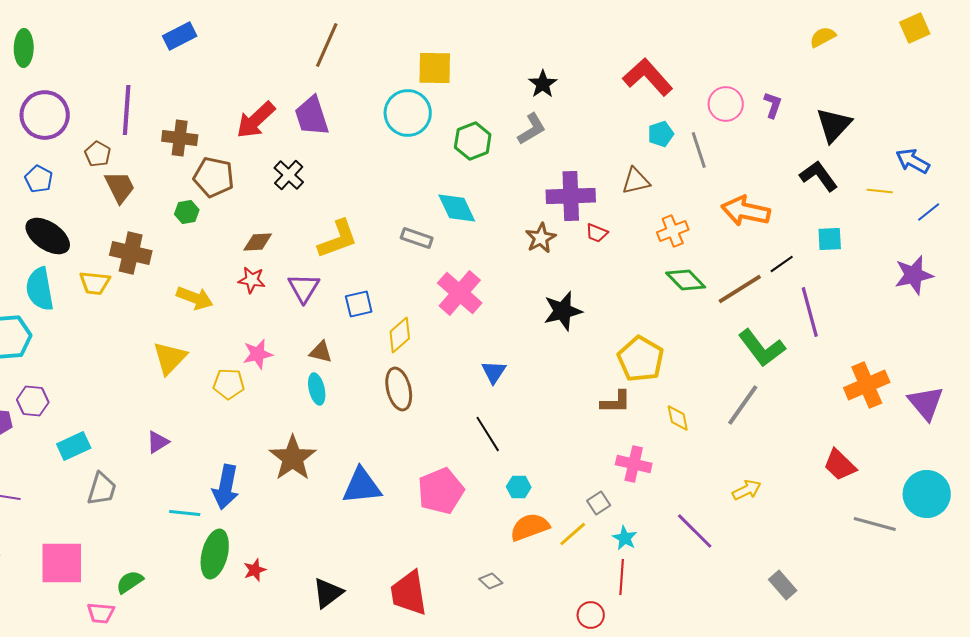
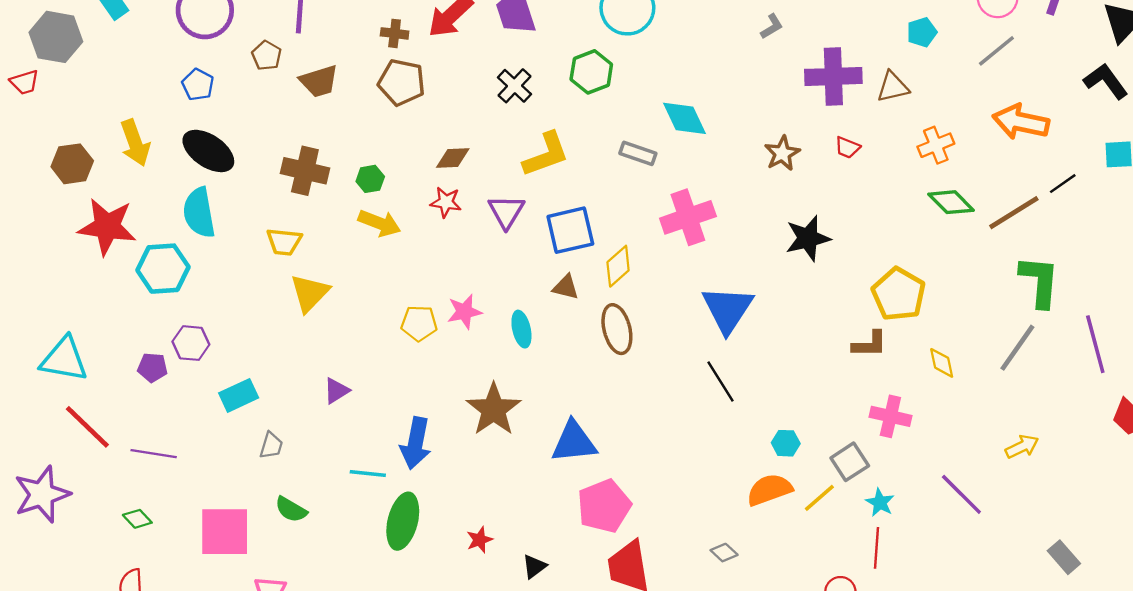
gray L-shape: (532, 129) -> (772, 26), size x0.7
brown cross: (180, 138) -> (395, 33), moved, size x0.7
green hexagon: (473, 141) -> (591, 72), moved
gray line: (699, 150) -> (996, 51), moved, turned 69
black cross: (289, 175) -> (514, 86), moved
brown trapezoid: (120, 187) -> (319, 81), moved, turned 99
purple cross: (571, 196) -> (833, 76), moved
green hexagon: (187, 212) -> (370, 179), moved
yellow trapezoid: (95, 283) -> (284, 242), moved
pink cross: (460, 293) -> (688, 217), turned 30
blue square: (359, 304) -> (570, 230), size x1.5
purple line: (810, 312) -> (1095, 344), moved
green L-shape: (762, 348) -> (1039, 281), turned -138
brown triangle: (321, 352) -> (566, 287), moved
pink star: (258, 354) -> (464, 312), moved
yellow triangle: (170, 358) -> (310, 293), moved
blue triangle: (494, 372) -> (728, 309), size x1.8
cyan hexagon: (519, 487) -> (786, 443), moved
gray trapezoid: (102, 489) -> (271, 445), size x0.7
pink pentagon: (441, 491) -> (604, 506), moved
gray square: (599, 503) -> (850, 462), size x1.4
red star: (255, 570) -> (480, 540), moved
green semicircle: (130, 582) -> (291, 509), moved, turned -116
black triangle: (328, 593) -> (534, 567), size x0.7

